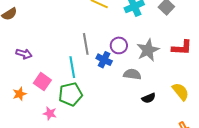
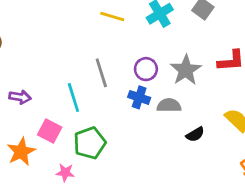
blue cross: (104, 60) -> (139, 97), moved
cyan line: (72, 67) -> (73, 97), moved
orange star: (20, 94) -> (21, 152), size x1.5

